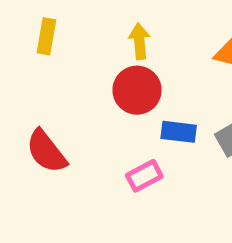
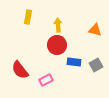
yellow rectangle: (46, 36) -> (28, 17), moved
pink rectangle: (144, 176) -> (46, 80), moved

